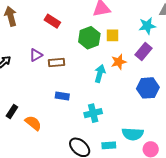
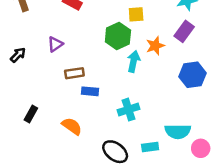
yellow square: (113, 35) -> (136, 14), moved
green hexagon: (89, 38) -> (118, 36), moved
brown rectangle: (57, 63) -> (74, 73), moved
orange semicircle: (33, 123) -> (72, 126), moved

